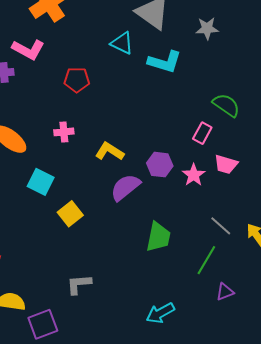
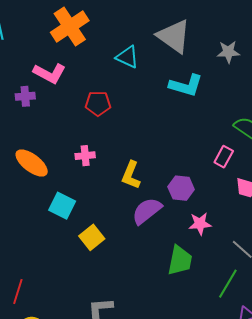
cyan triangle: (122, 43) -> (127, 57), moved
yellow L-shape: (110, 151) -> (131, 175), turned -100
pink star: (194, 175) -> (200, 224), moved, turned 30

